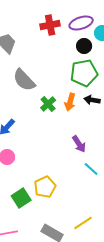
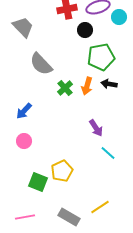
black circle: (84, 46) -> (85, 30), moved
green square: (21, 198) -> (38, 182), turned -36

